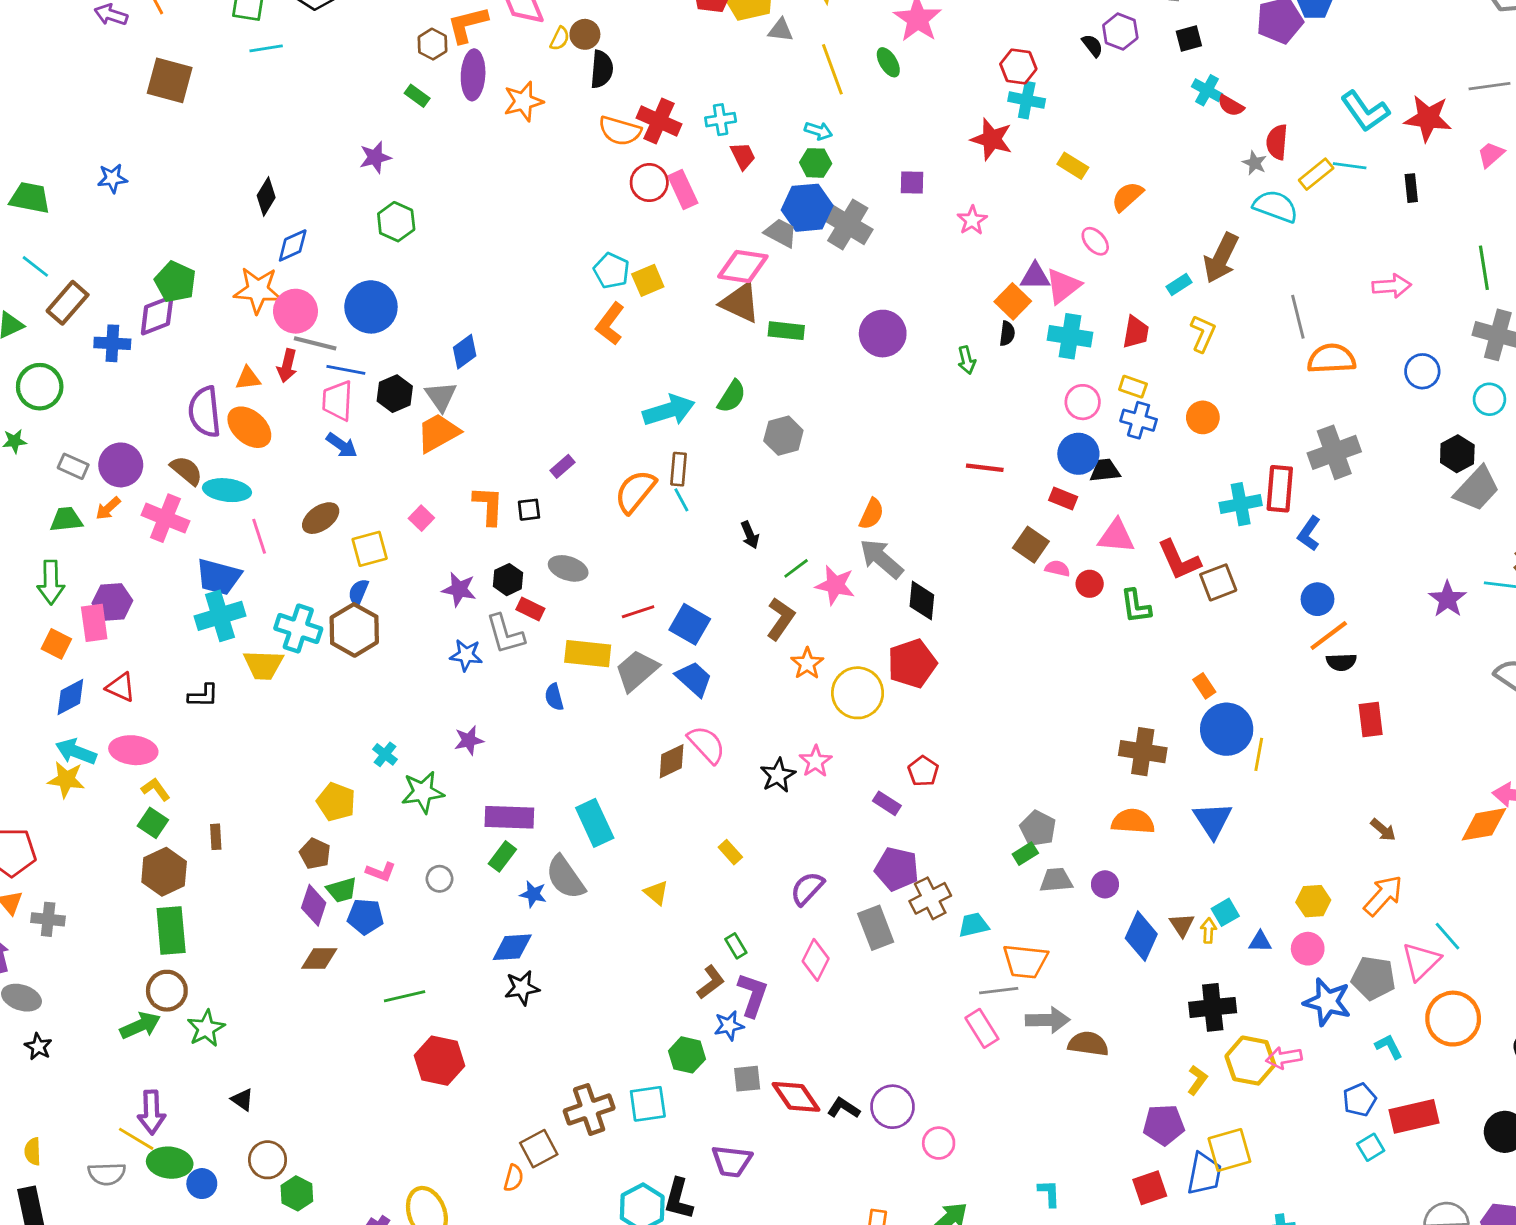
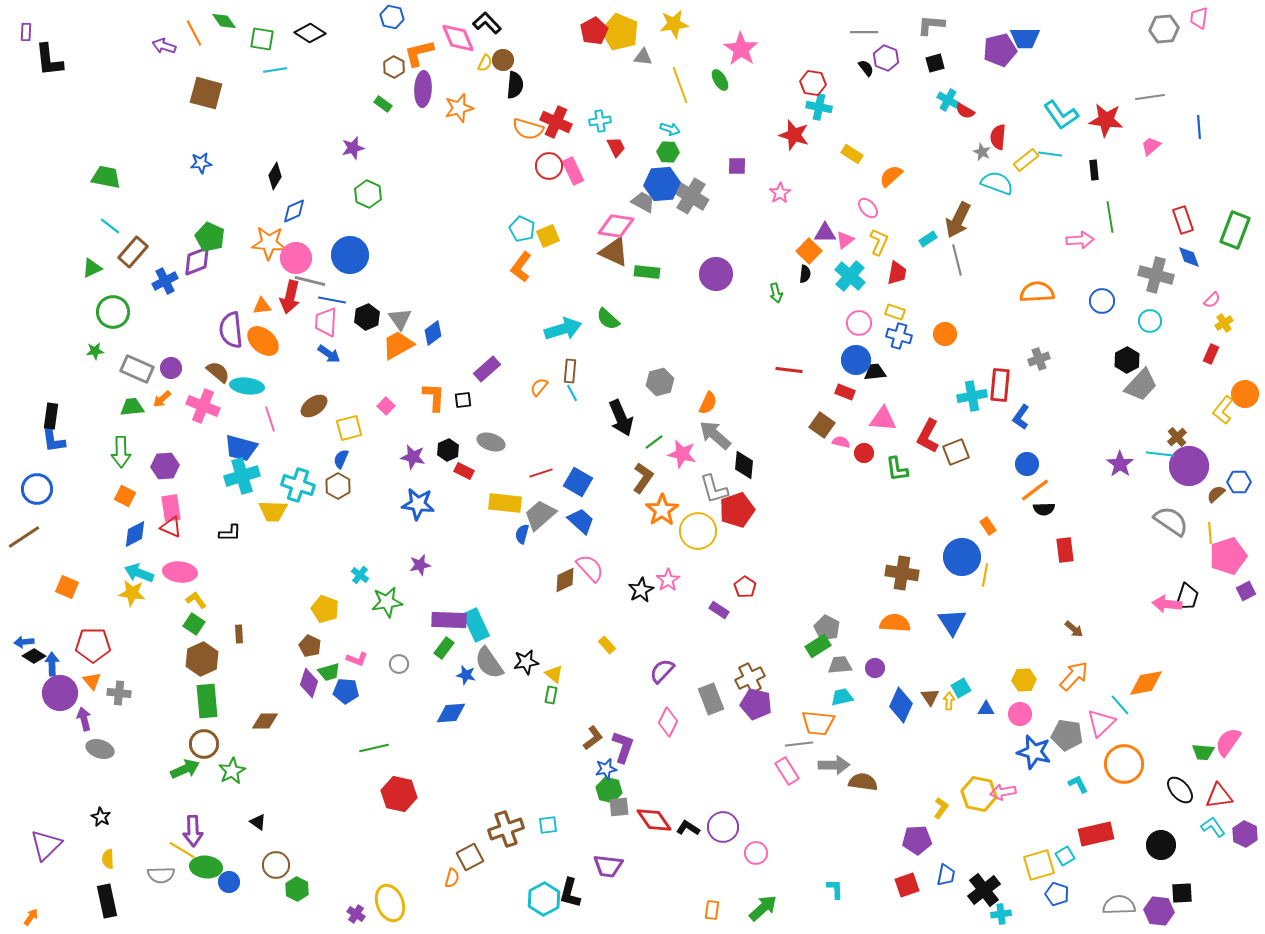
blue star: (112, 178) -> (201, 163), moved
green line: (1484, 268) -> (1110, 217), moved
pink triangle: (1063, 286) -> (845, 240), size x0.7
gray line: (1298, 317) -> (957, 260), moved
yellow L-shape: (1203, 334) -> (879, 242), moved
cyan cross: (1070, 336) -> (850, 276), turned 32
blue cross: (112, 343) -> (165, 281), turned -30
blue diamond: (465, 352) -> (433, 333), moved
red arrow: (287, 366) -> (290, 297), size x1.4
green semicircle: (732, 396) -> (608, 319), turned 100
gray hexagon: (783, 436) -> (660, 382), moved
gray cross: (1334, 452) -> (1039, 359), size x0.6
purple circle: (121, 465) -> (171, 368), size x0.7
gray rectangle: (73, 466) -> (137, 369), size x1.5
purple rectangle: (563, 466) -> (487, 369), size x1.5
orange semicircle: (635, 492) -> (539, 387), size x0.6
black arrow: (750, 535) -> (621, 418), size x1.8
red L-shape: (1179, 560) -> (928, 436), turned 52
pink rectangle: (94, 623) -> (171, 508), moved
brown hexagon: (354, 630) -> (338, 486), size x0.7
gray L-shape: (505, 634) -> (714, 489), moved
blue star: (466, 655) -> (418, 504), size x1.4
orange star: (807, 663) -> (662, 510), size x1.4
orange rectangle: (1204, 686) -> (988, 526), moved
blue semicircle: (554, 697) -> (522, 534), moved, turned 30
cyan rectangle: (595, 823) -> (476, 625), moved
orange diamond: (1484, 824) -> (1146, 683), moved
green rectangle: (1025, 854) -> (818, 646), size x1.4
purple pentagon: (897, 869) -> (756, 704), moved
cyan trapezoid: (974, 925) -> (842, 697), moved
green rectangle: (736, 946) -> (551, 695), moved, turned 42
brown diamond: (319, 958) -> (265, 721), moved
black star: (522, 988) -> (526, 662), moved
black cross: (1213, 1007) -> (984, 890), moved, turned -32
black star: (38, 1047) -> (101, 817), moved
green hexagon: (687, 1055) -> (609, 790), moved
blue pentagon: (1359, 1100) -> (1057, 894), moved, turned -30
cyan square: (648, 1104) -> (548, 825), size x0.7
yellow square: (1229, 1150) -> (1039, 865), moved
blue trapezoid: (1204, 1174) -> (946, 875), size x0.7

